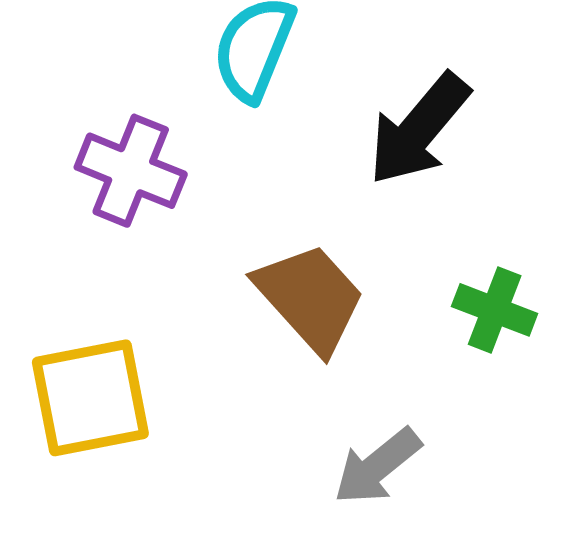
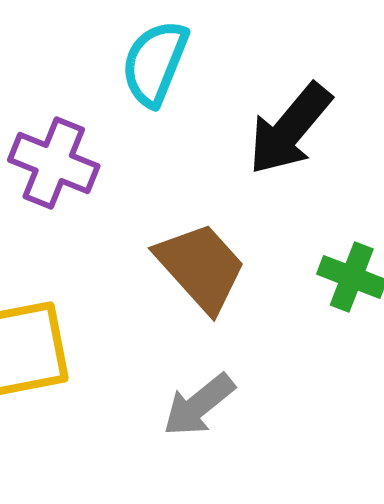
gray arrow: (377, 466) -> (199, 405), moved

